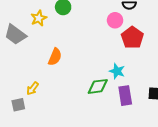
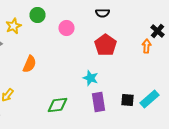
pink circle: (115, 20) -> (66, 28), moved
green diamond: (98, 86) -> (58, 105), moved

